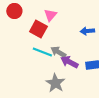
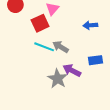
red square: (38, 29) -> (40, 23), turned 36
purple arrow: (69, 62) -> (72, 70), moved

